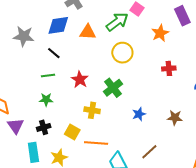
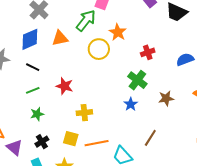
orange star: (160, 33) -> (118, 32), moved
green cross: (113, 88) -> (137, 80), moved

